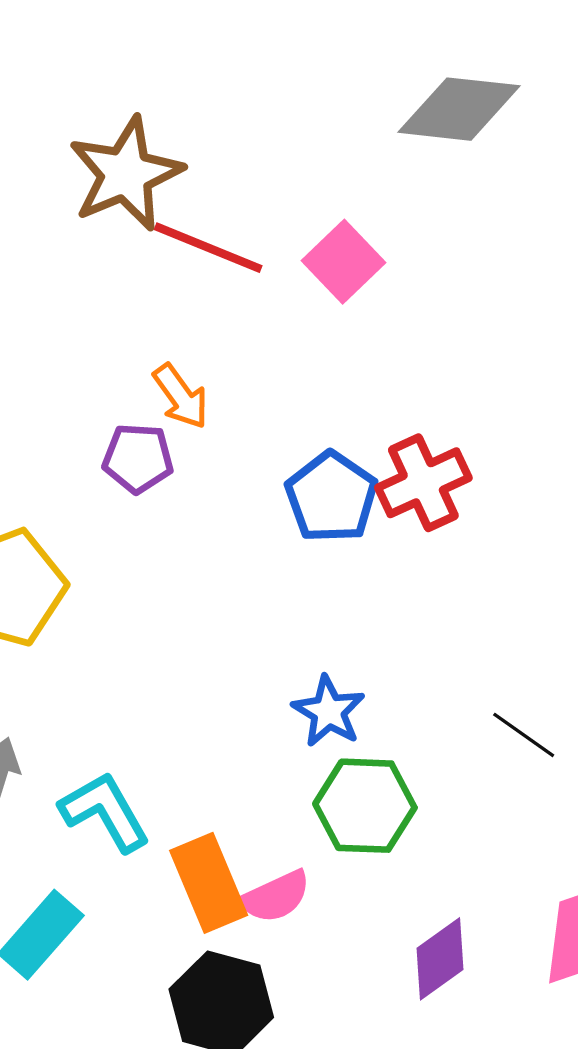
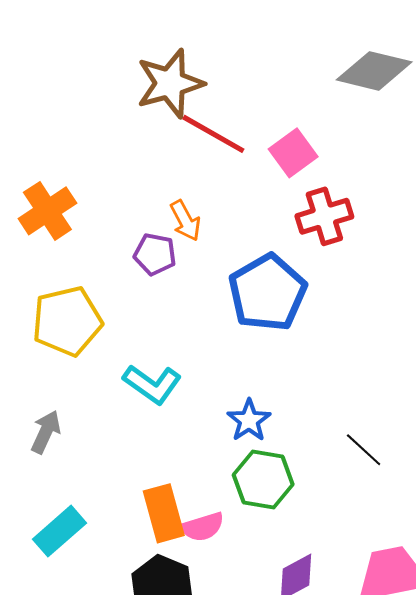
red cross: (423, 483) -> (324, 216), moved
blue pentagon: (331, 497) -> (267, 293), size x1.4
cyan L-shape: (105, 812) -> (152, 384), moved, turned 148

